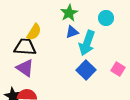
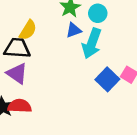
cyan circle: (106, 18) -> (98, 13), moved
blue square: (86, 70) -> (107, 79), moved

